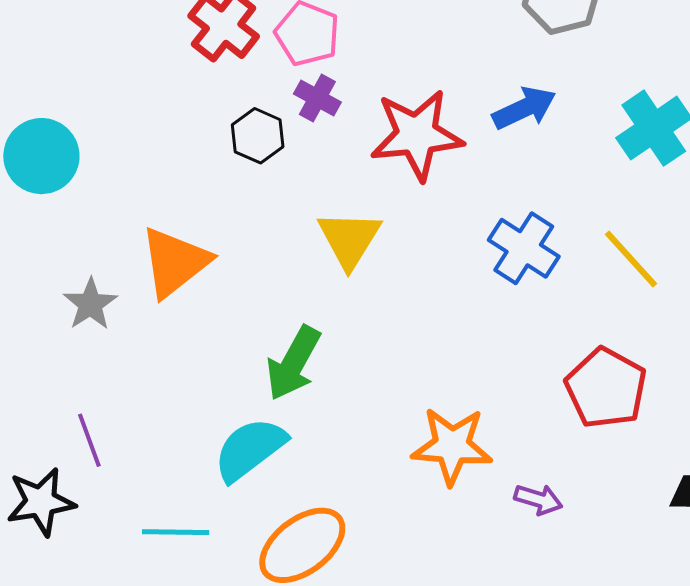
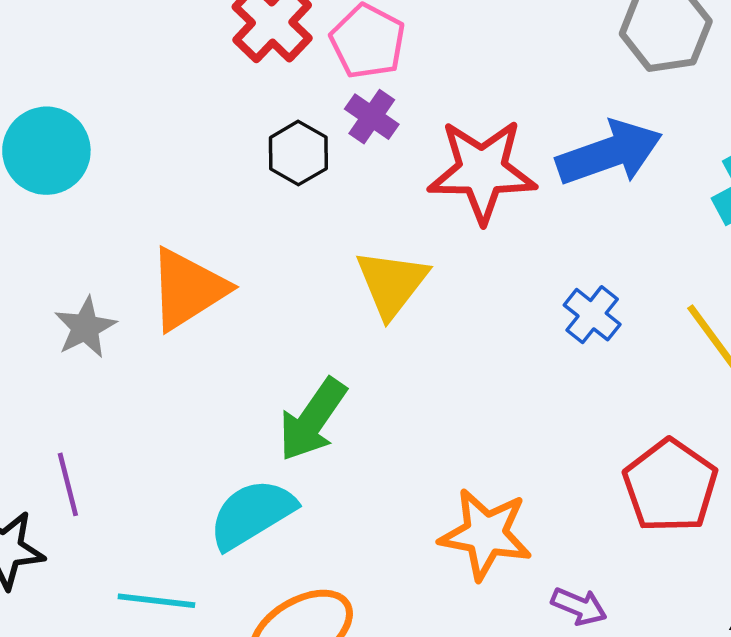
blue arrow: (524, 108) -> (609, 153), size x1.4
blue cross: (524, 248) -> (592, 315), size x0.7

